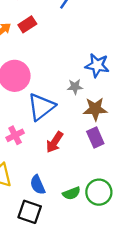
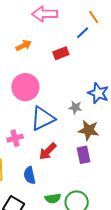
red rectangle: (27, 24) -> (61, 53), moved
blue semicircle: (38, 185) -> (30, 175), moved

